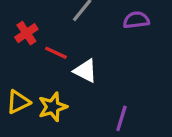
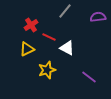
yellow triangle: (18, 102) -> (27, 49), moved
purple line: (121, 118) -> (89, 77), turned -70

